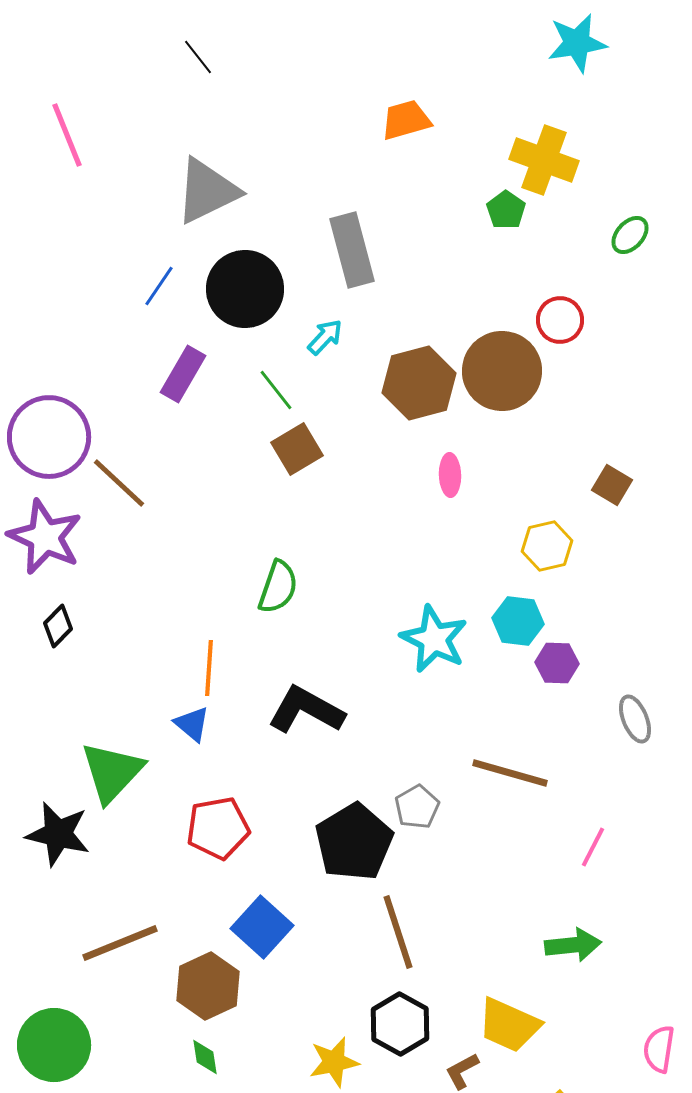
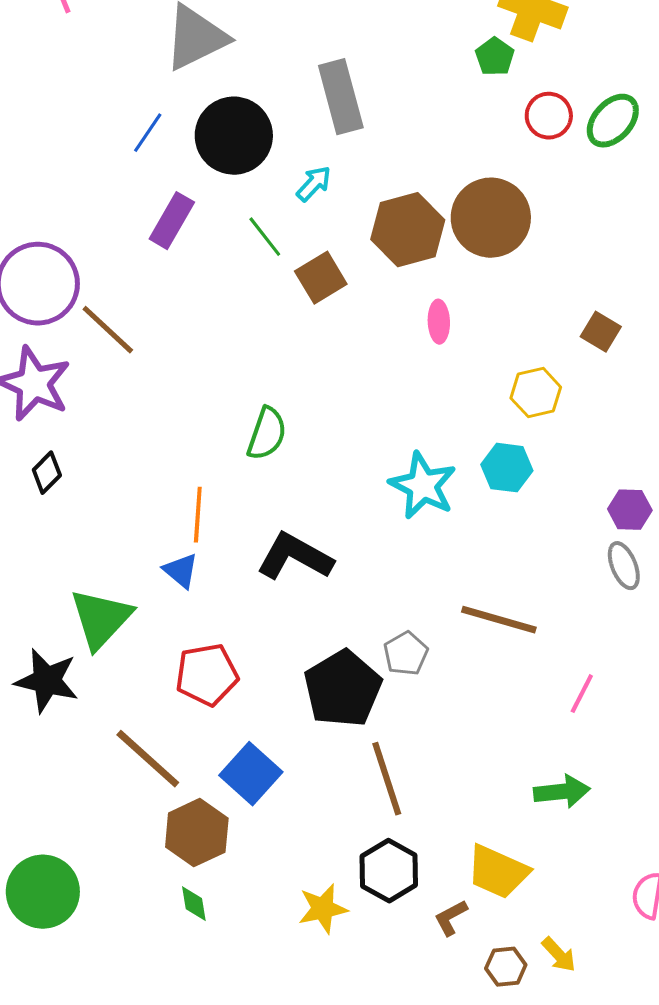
green ellipse: (630, 235) -> (613, 121), moved, size x1.4
red circle: (560, 320) -> (549, 116), moved
brown square: (297, 449) -> (321, 278), moved
purple hexagon: (557, 663) -> (630, 510), moved
brown line: (120, 943) -> (148, 759), moved, turned 64

